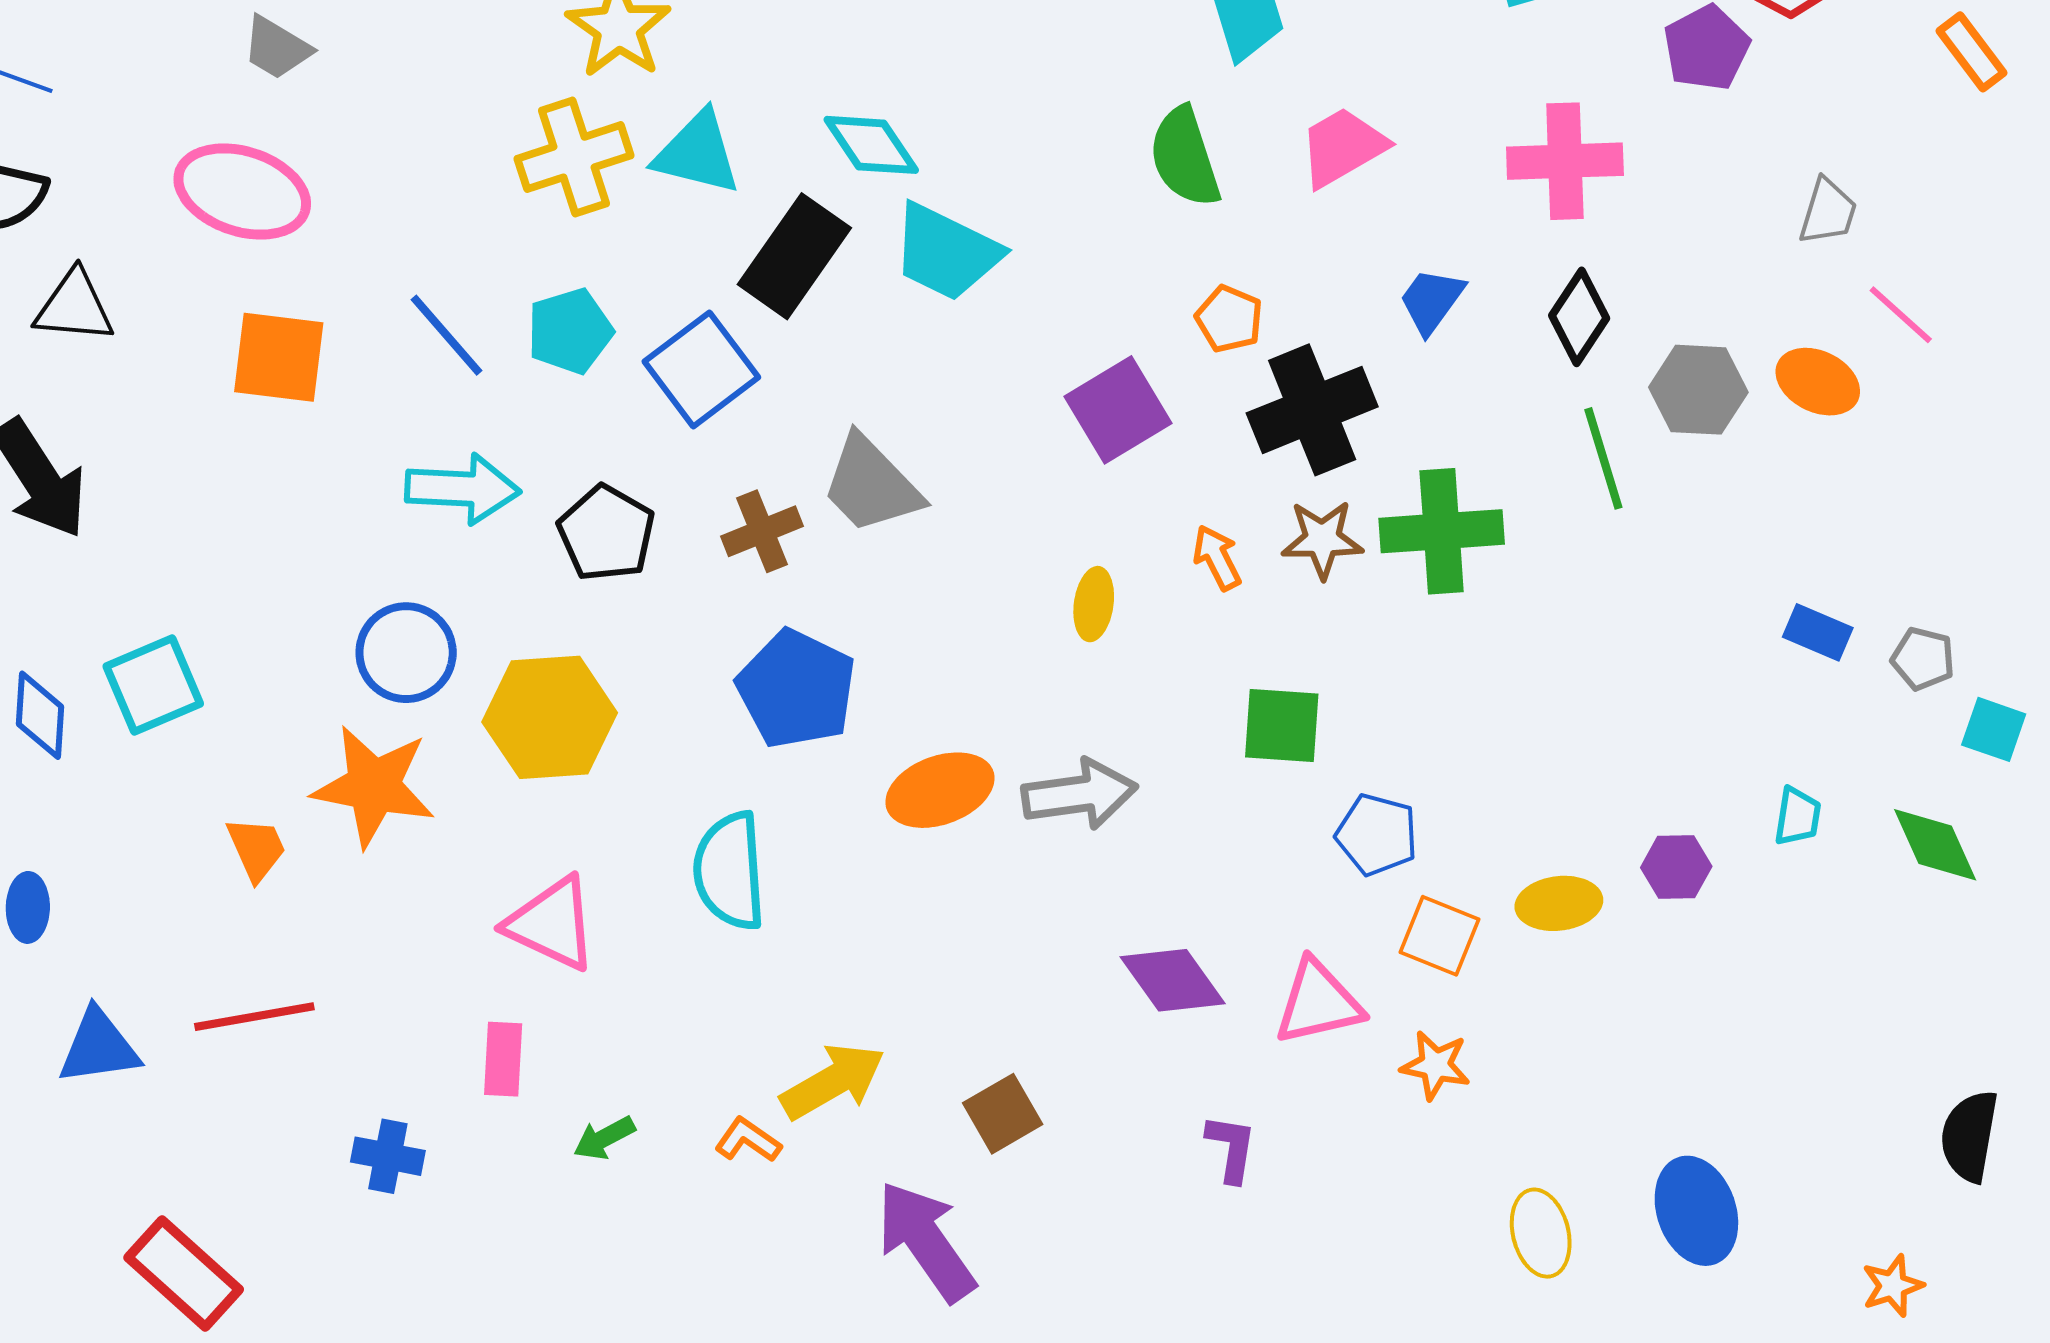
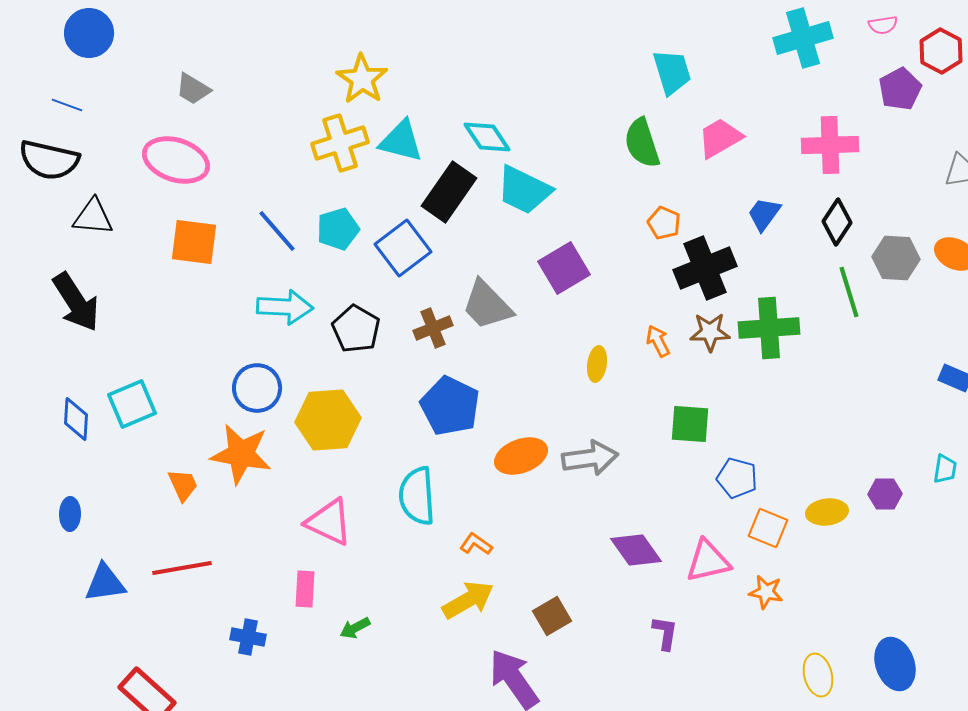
purple square: (1118, 410) -> (564, 268), moved
orange L-shape: (748, 1140) -> (476, 544), moved

